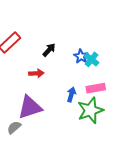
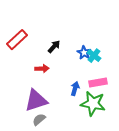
green star: (90, 110) -> (93, 104), turned 30
gray semicircle: (14, 127) -> (39, 120), moved

